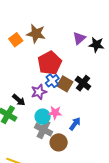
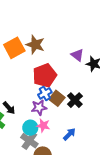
purple triangle: (79, 38) -> (77, 55), turned -48
orange square: (16, 40) -> (14, 48), size x1.5
purple star: (39, 92) -> (39, 108), moved
blue arrow: (75, 124) -> (69, 134), moved

